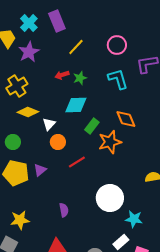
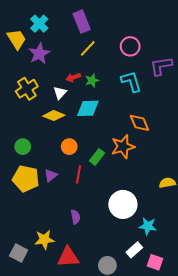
purple rectangle: (57, 21) -> (82, 22), moved
yellow diamond: (28, 112) -> (54, 116), moved
white triangle: (49, 124) -> (60, 93), moved
green rectangle: (92, 126) -> (97, 157), moved
red line: (77, 162) -> (79, 174), moved, turned -48
yellow star: (20, 220) -> (44, 240), moved

